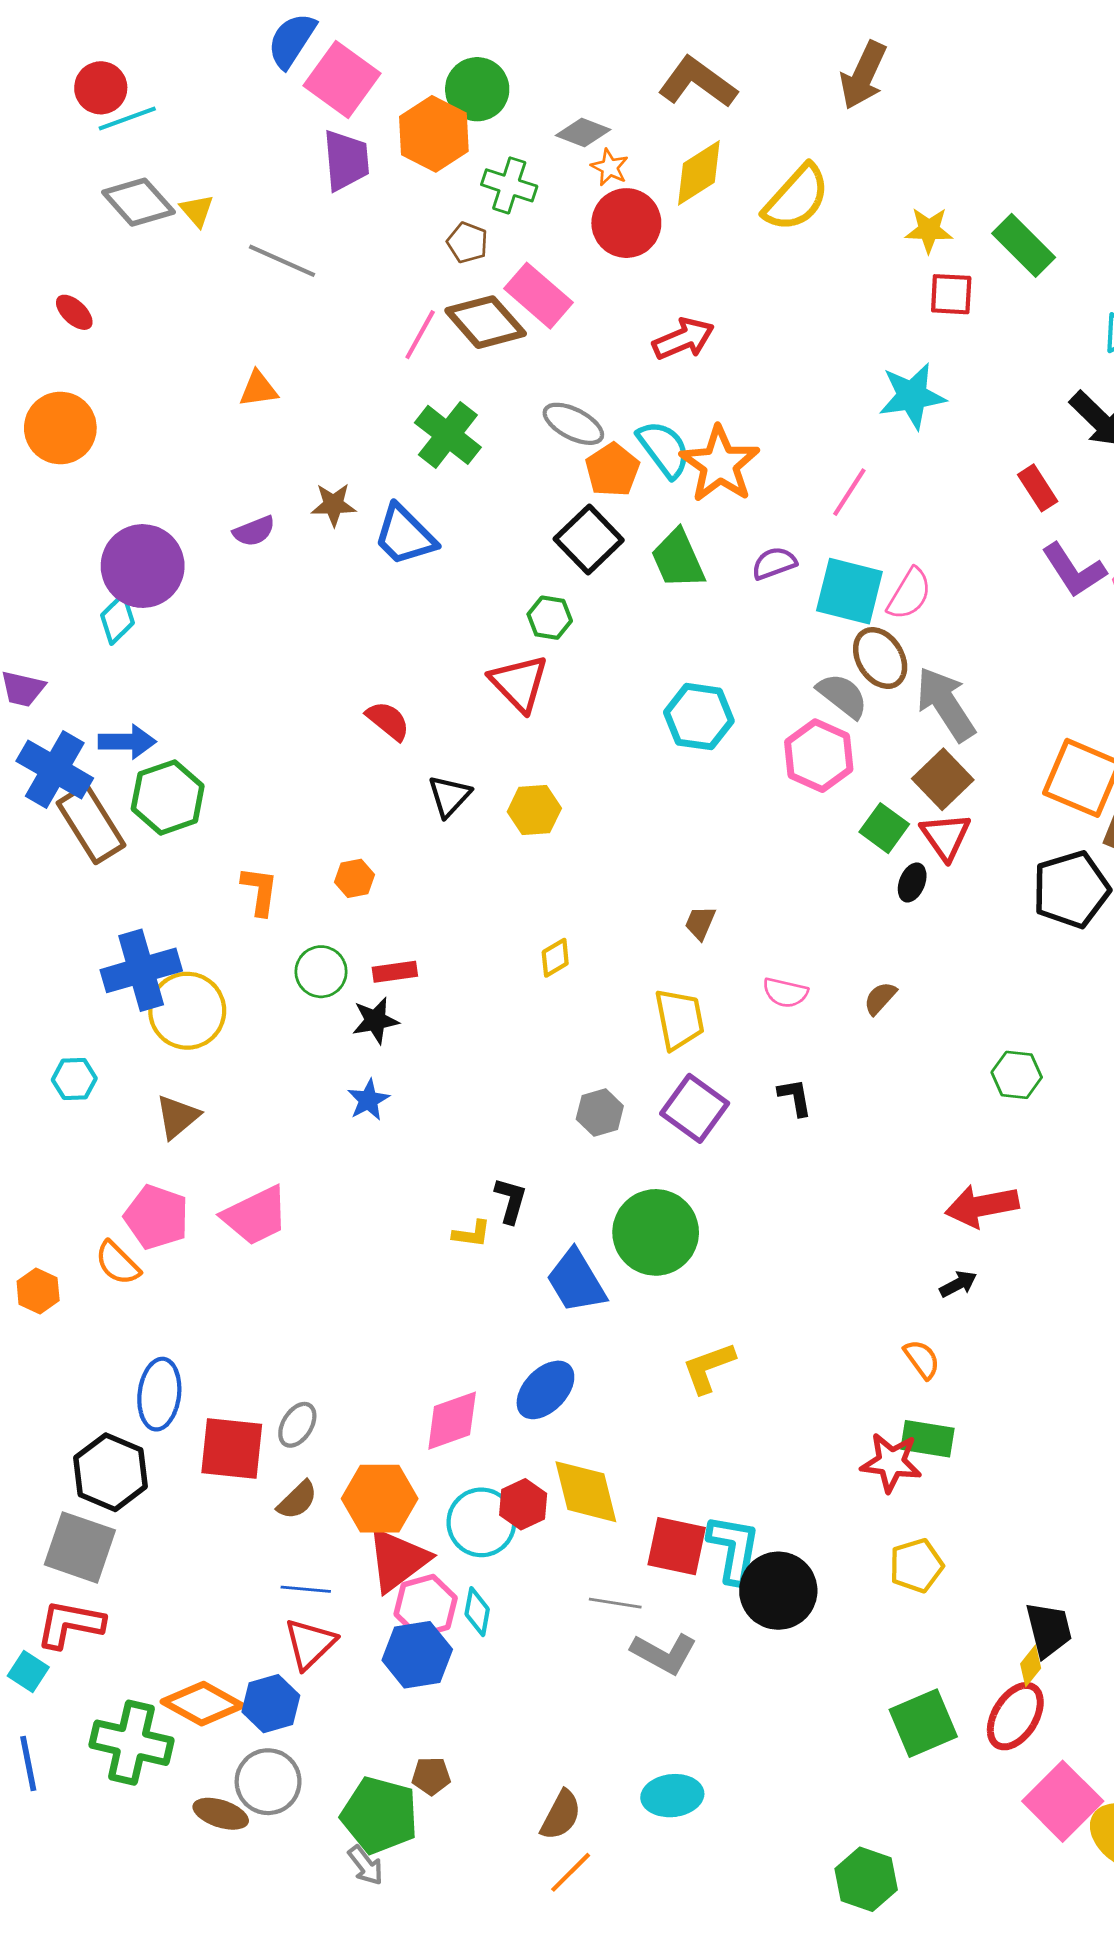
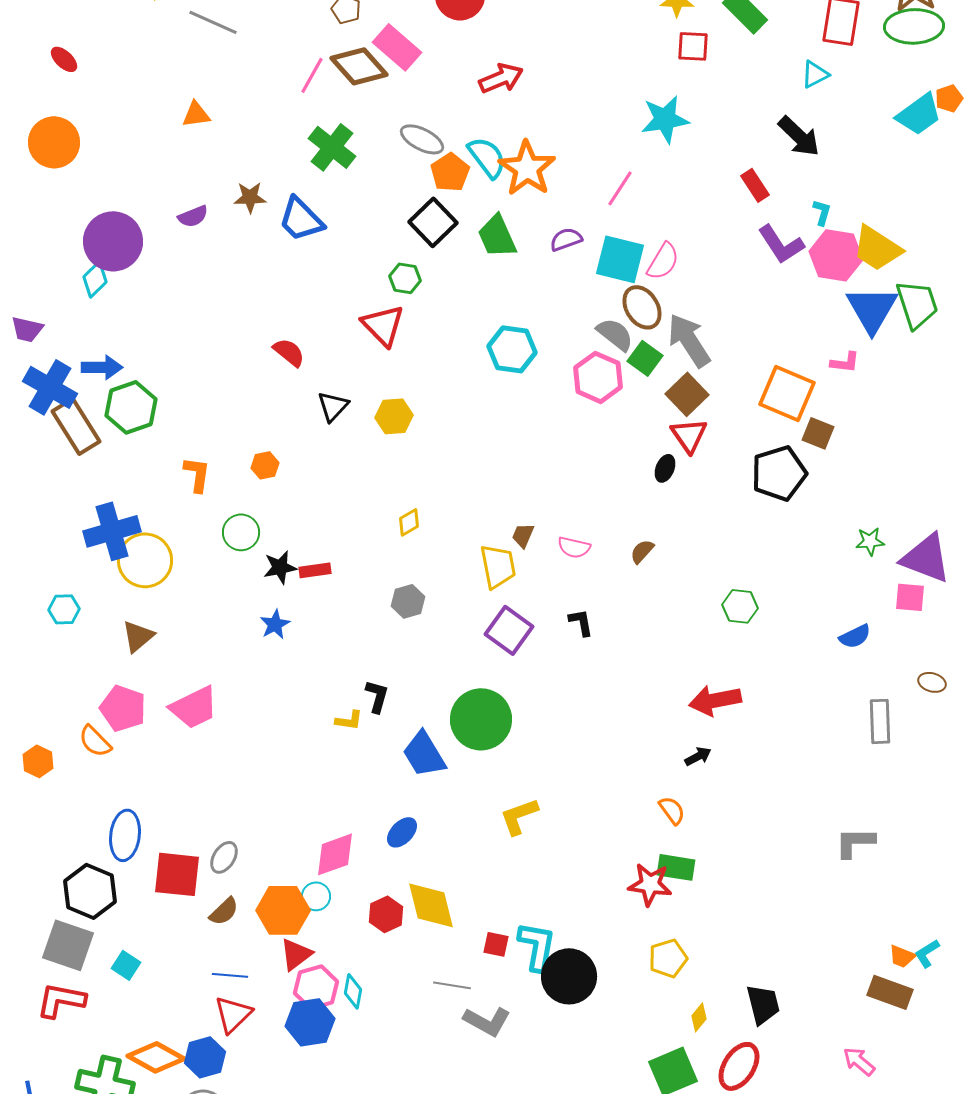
green square: (884, 828) -> (645, 358), moved
brown trapezoid: (700, 923) -> (523, 535), moved
red rectangle: (395, 972) -> (315, 570), moved
gray hexagon: (600, 1112) -> (408, 601), moved
blue ellipse: (545, 1390) -> (402, 832), size x0.7
cyan circle: (481, 1522) -> (316, 896), moved, size x0.6
red square: (677, 1546) -> (496, 944), size x0.6
red triangle: (398, 1560) -> (296, 954), size x0.7
yellow diamond: (1031, 1666) -> (699, 1017), moved
cyan square: (28, 1672) -> (126, 965), moved

